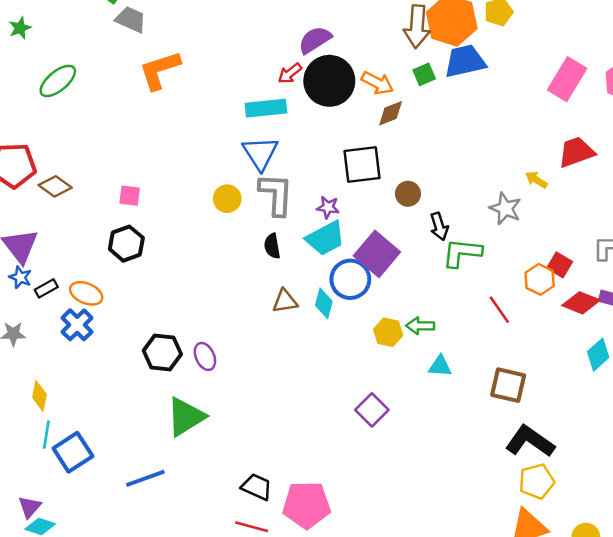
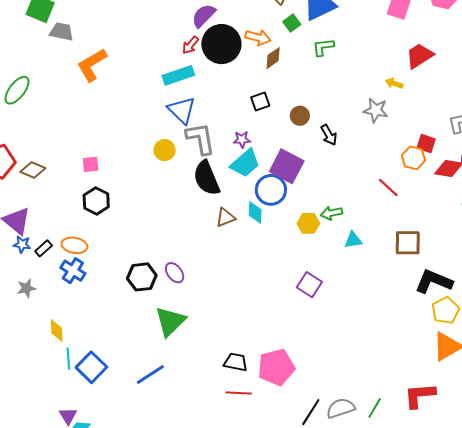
black square: (362, 165) -> (260, 102), size x0.6
black semicircle: (272, 246) -> (206, 178), size x1.8
green L-shape: (462, 253) -> (323, 47), moved, size x0.7

